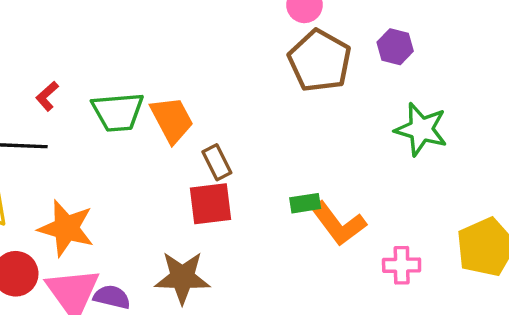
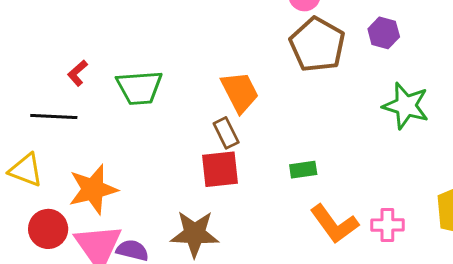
orange trapezoid: (172, 120) -> (240, 92), moved
orange L-shape: (338, 224) -> (334, 224), moved
orange star: (66, 228) -> (93, 189), turned -30

